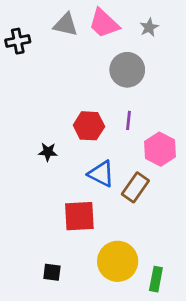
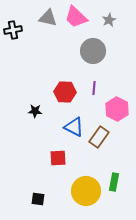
red square: (79, 216) -> (58, 158), size x0.7
green rectangle: (156, 279) -> (114, 182), moved

